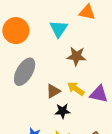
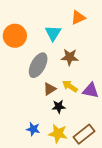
orange triangle: (87, 12) -> (78, 18), turned -35
gray ellipse: (25, 72) -> (38, 65), moved

